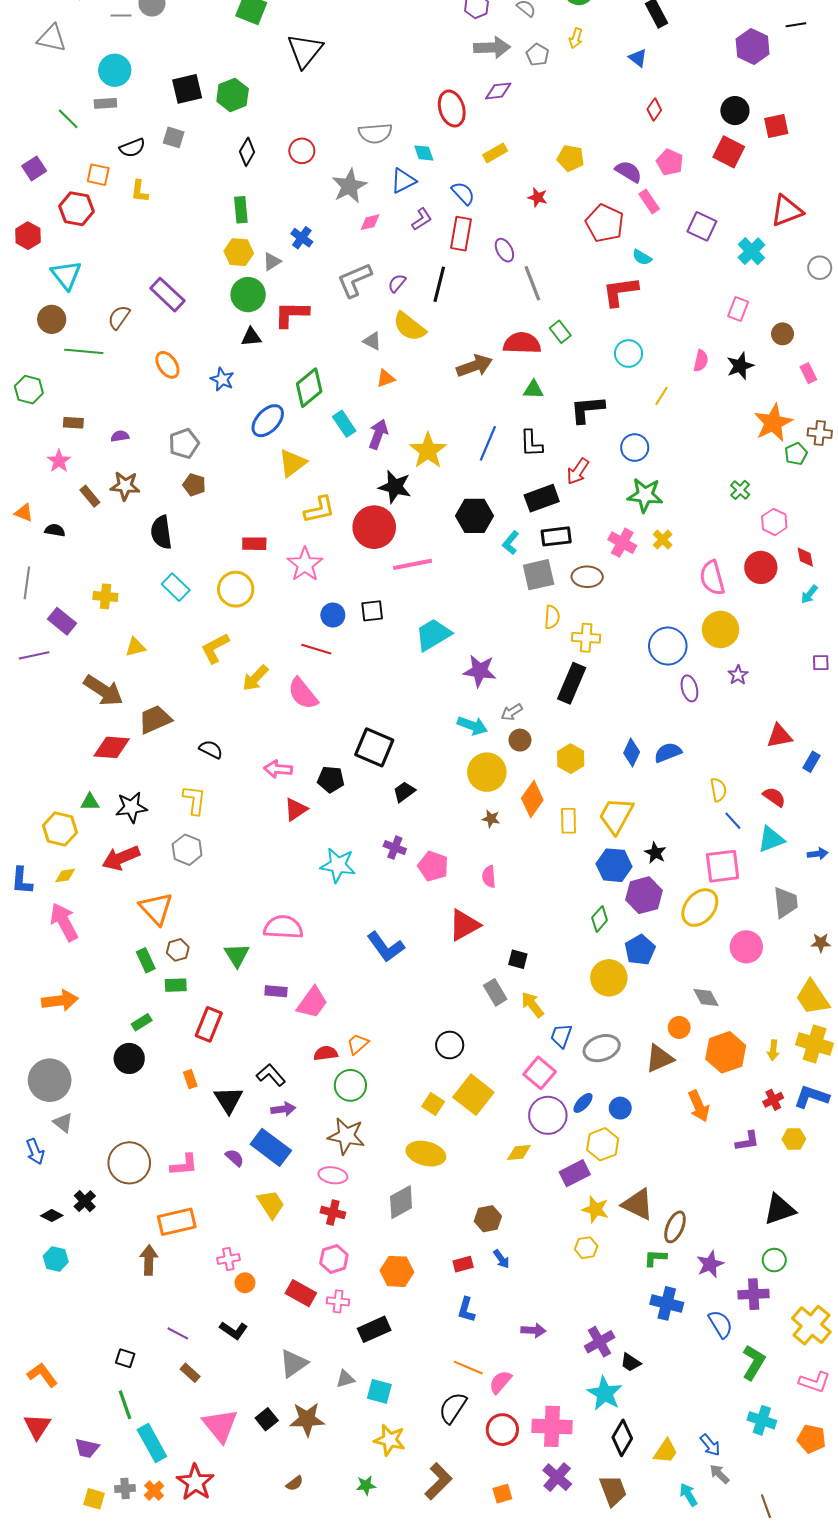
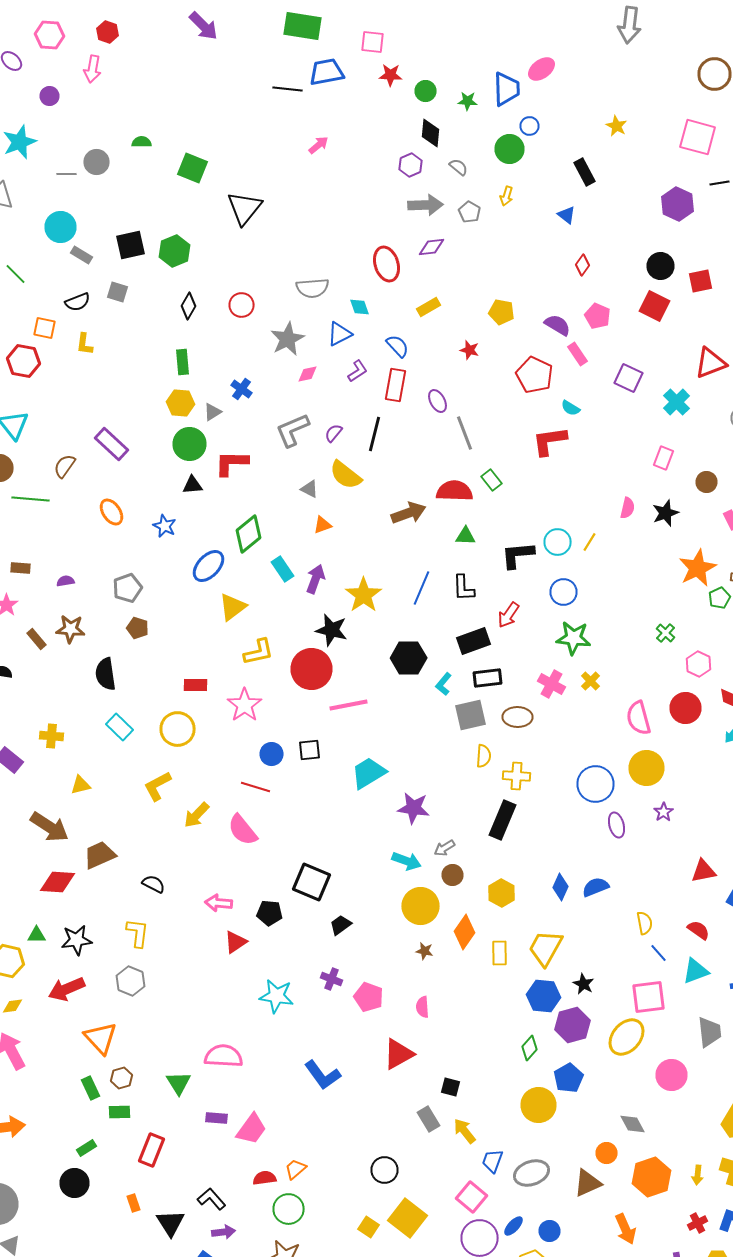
gray rectangle: (105, 103) -> (82, 255), moved, turned 35
cyan circle: (628, 353) -> (558, 542), moved

